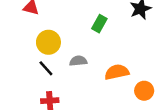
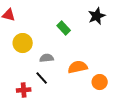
green rectangle: (99, 24) -> (64, 28), turned -72
black line: (46, 68) -> (42, 78), moved

